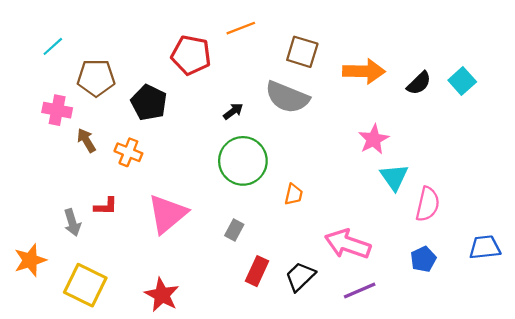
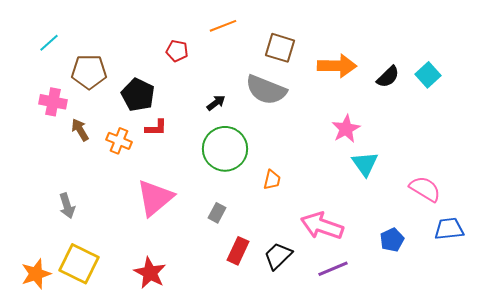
red pentagon: (191, 55) -> (177, 51), size x0.6
pink semicircle: (428, 204) -> (425, 189), moved, turned -72
red L-shape: (106, 206) -> (156, 128), moved
orange star: (30, 260) -> (36, 274), moved

